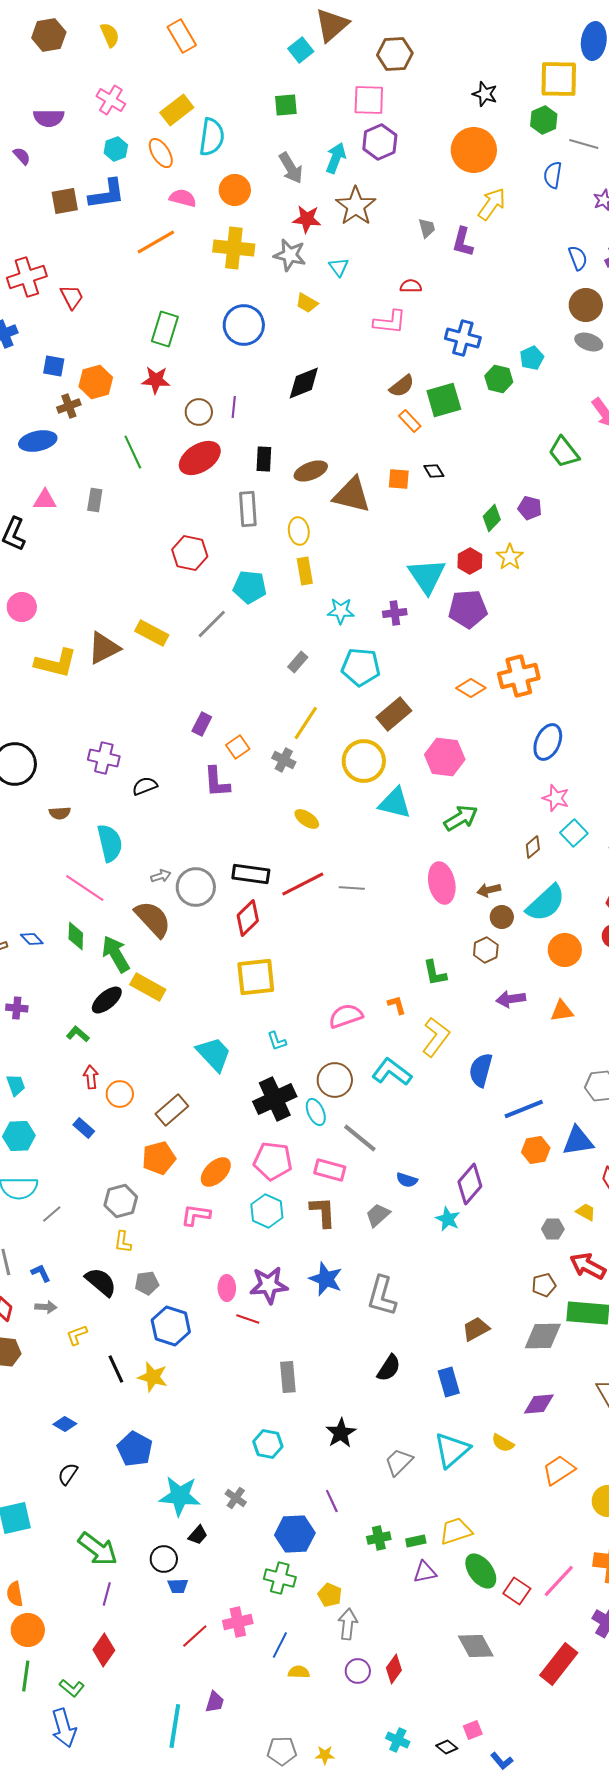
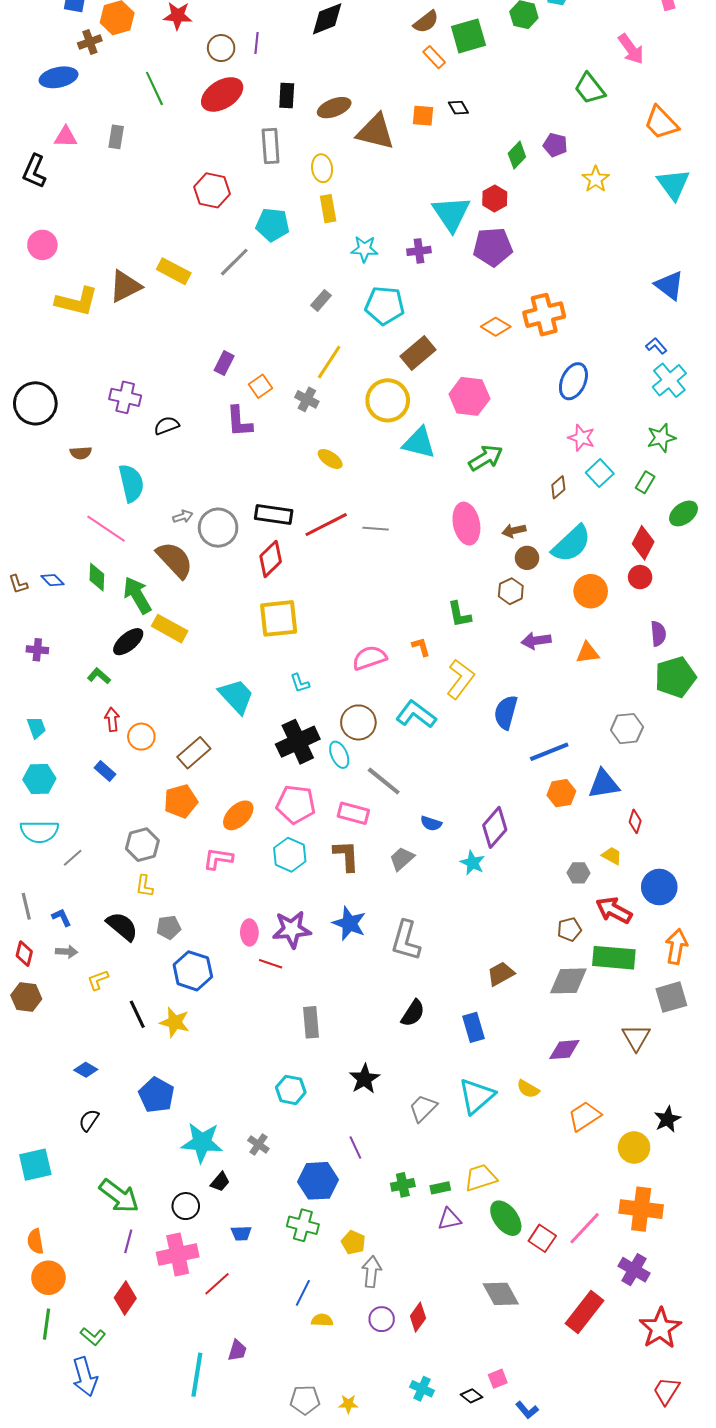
yellow star: (510, 557) -> (596, 179), moved
blue trapezoid: (178, 1586) -> (241, 1233), moved
pink cross: (238, 1622) -> (178, 1255), moved, size x1.4

